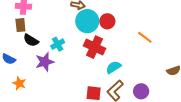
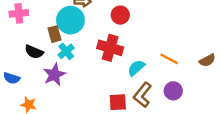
cyan circle: (87, 21) -> (70, 20), moved
brown rectangle: (20, 25) -> (55, 34), moved
orange line: (145, 37) -> (169, 59), moved

